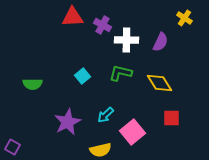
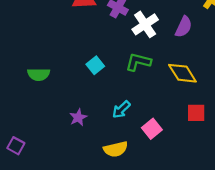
white cross: (126, 40) -> (145, 24), turned -35
purple star: (67, 122) -> (78, 117), size x0.6
pink square: (132, 132) -> (152, 129), size x0.7

